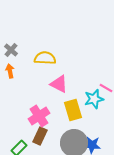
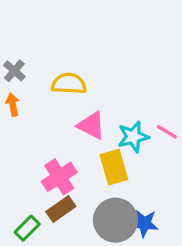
cyan star: (94, 99) -> (133, 137), moved
brown rectangle: (40, 136) -> (61, 209), turned 30

